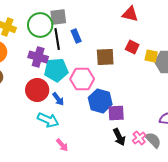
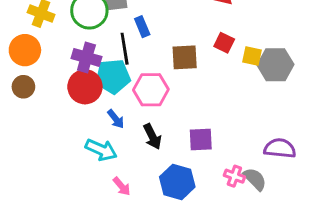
black line: (57, 39) -> (125, 49), moved
red circle: (37, 90) -> (85, 87), moved
blue hexagon: (100, 101) -> (177, 182), moved
black arrow: (119, 137) -> (152, 137), moved
pink cross: (139, 138) -> (234, 176), turned -32

